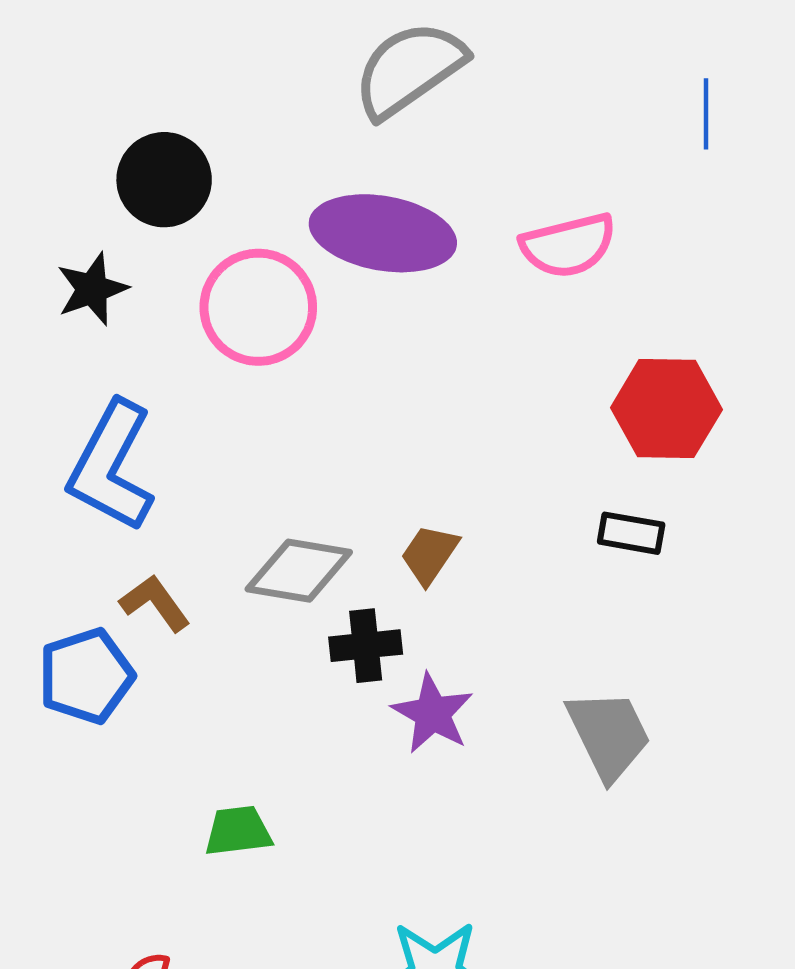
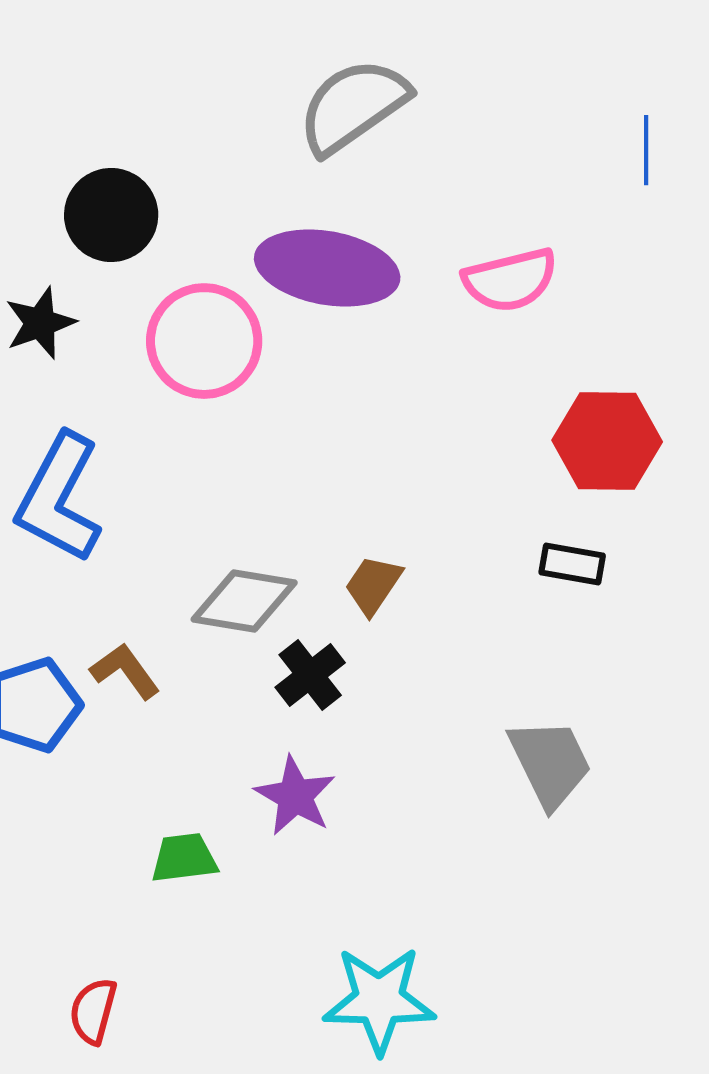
brown L-shape: (155, 603) -> (125, 671), moved
black cross: (366, 646) -> (310, 675), turned -32
purple star: (433, 713) -> (295, 796), moved

